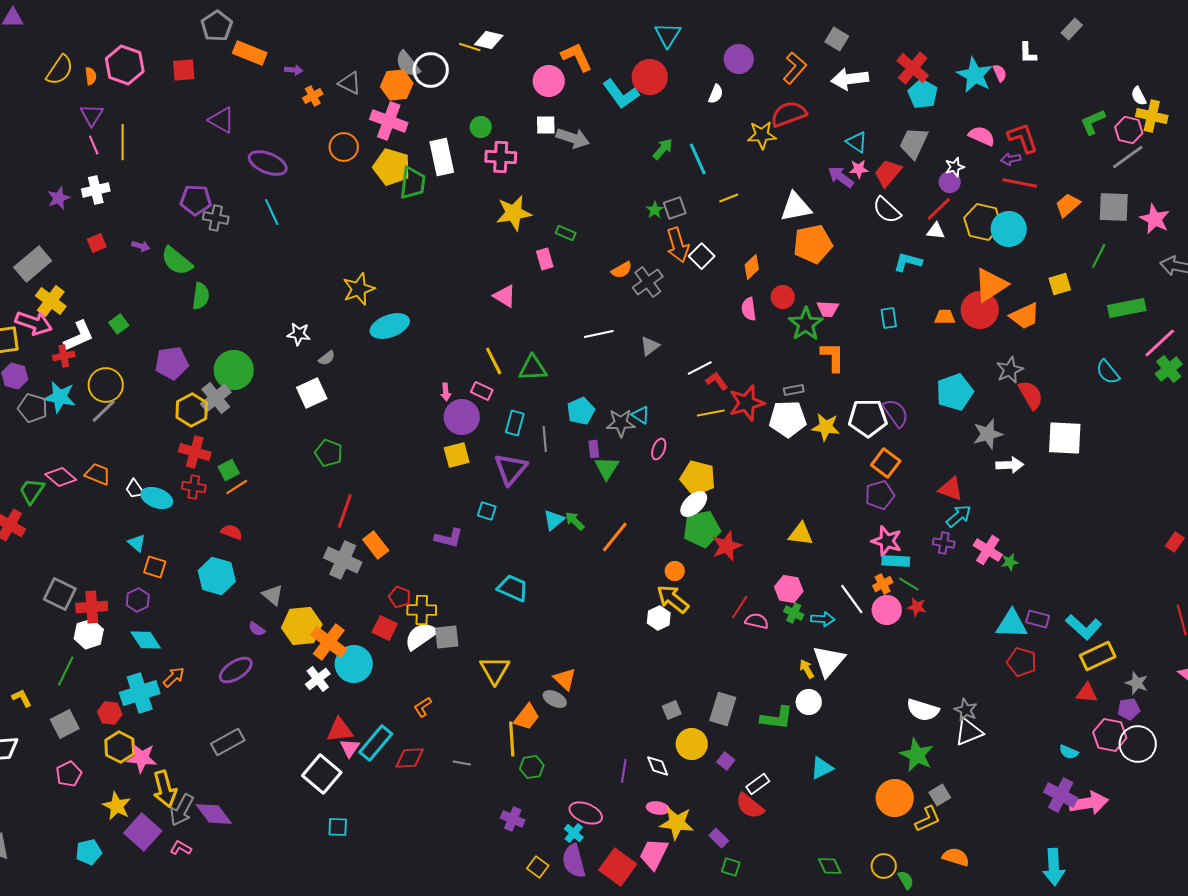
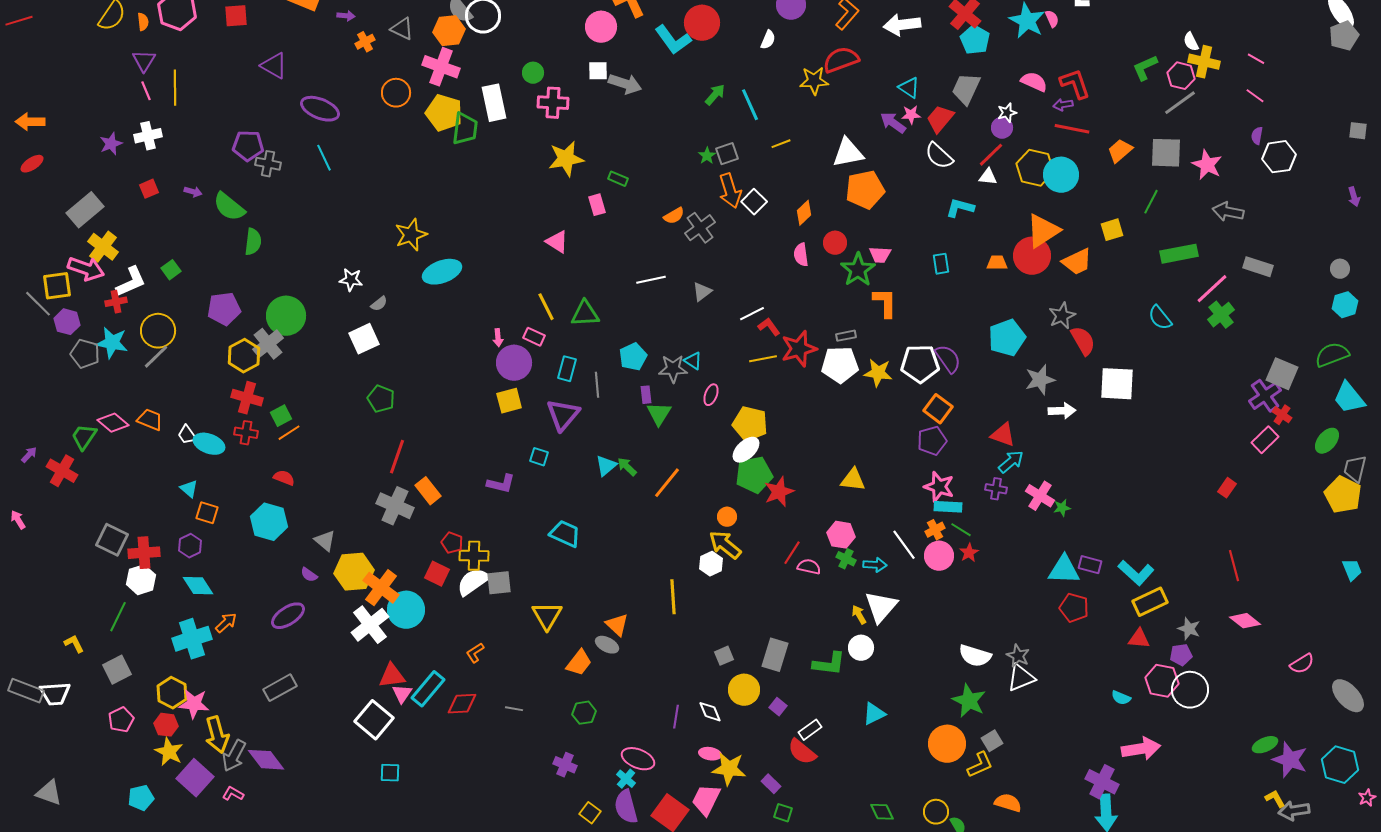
red star: (917, 607) -> (969, 553), turned 30
white cross: (318, 679) -> (370, 625), size x1.5
red hexagon: (110, 713) -> (166, 725), moved
yellow line: (512, 739) -> (673, 597), moved
purple cross: (1061, 795) -> (1102, 782), moved

